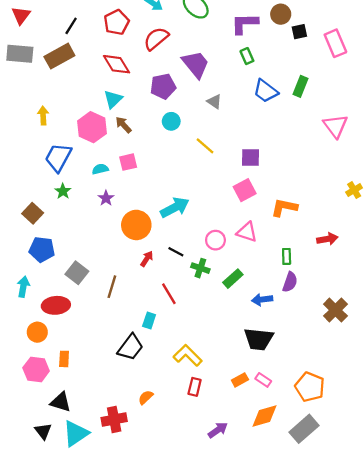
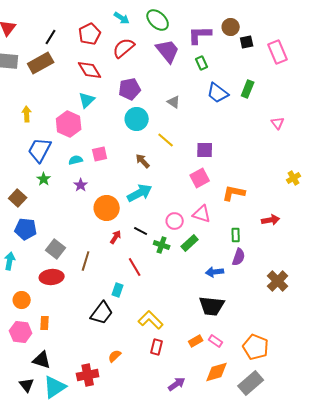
purple trapezoid: (196, 64) -> (168, 51), moved
cyan circle: (171, 121) -> (137, 119), size x1.5
brown arrow: (123, 125) -> (143, 161), moved
pink triangle: (335, 126) -> (278, 123), size x0.6
green rectangle: (233, 279) -> (190, 243), moved
red ellipse: (56, 305) -> (52, 277), moved

